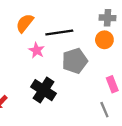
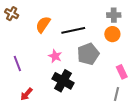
pink star: (37, 50) -> (55, 56), moved
gray line: (104, 110) -> (117, 94), turned 40

